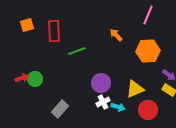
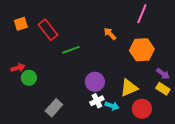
red rectangle: (54, 31) -> (48, 30), turned -35
red arrow: (22, 78) -> (18, 68), moved

